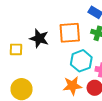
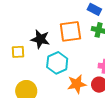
cyan hexagon: (81, 61) -> (57, 63), moved

